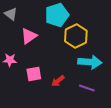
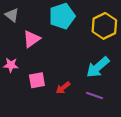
yellow hexagon: (76, 36) -> (104, 26), moved
cyan arrow: (90, 62) -> (98, 67), turned 135

